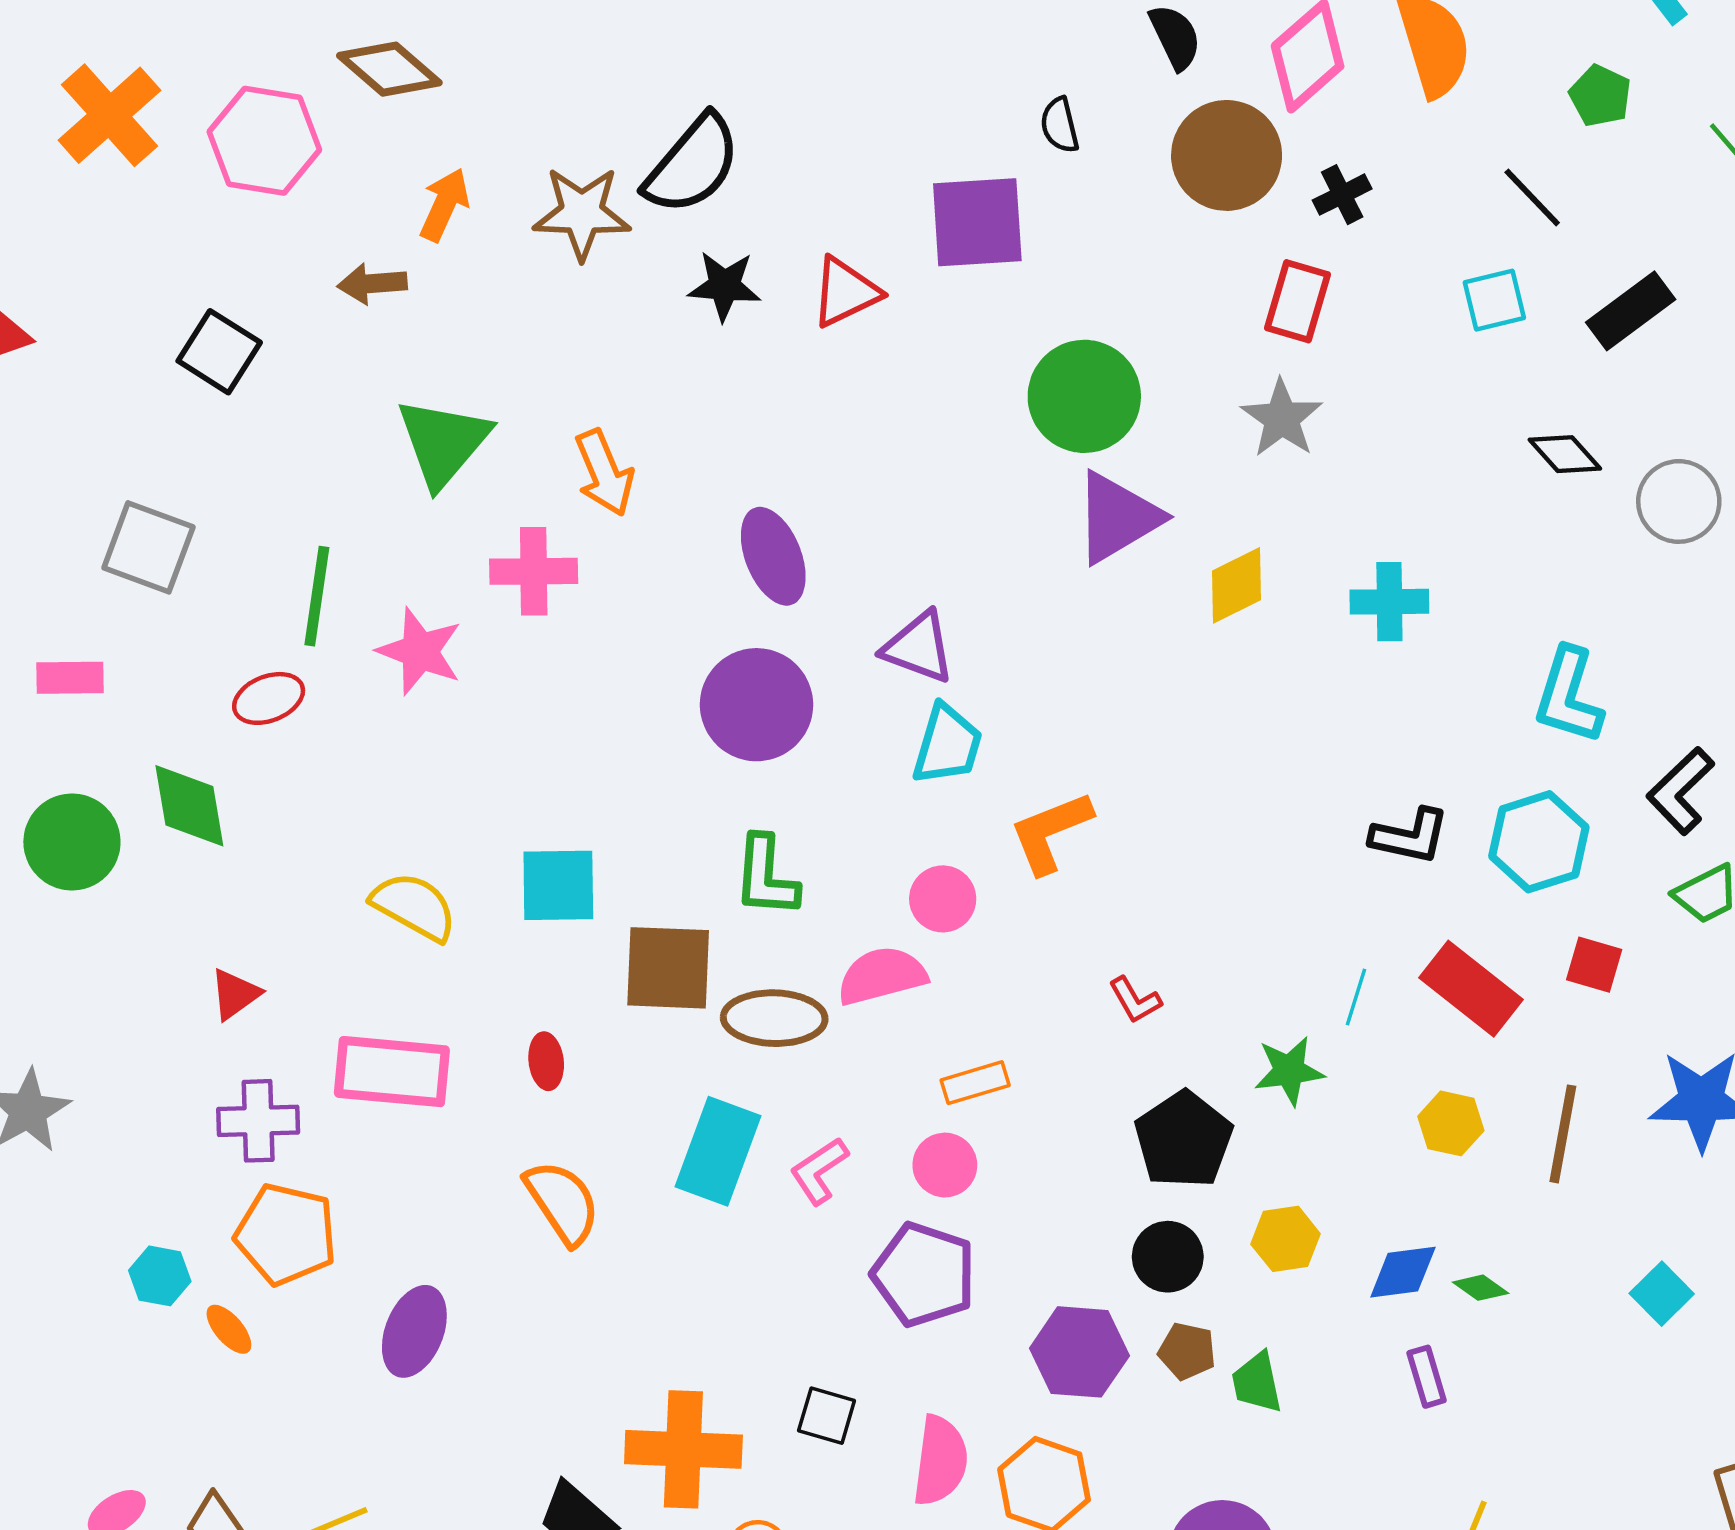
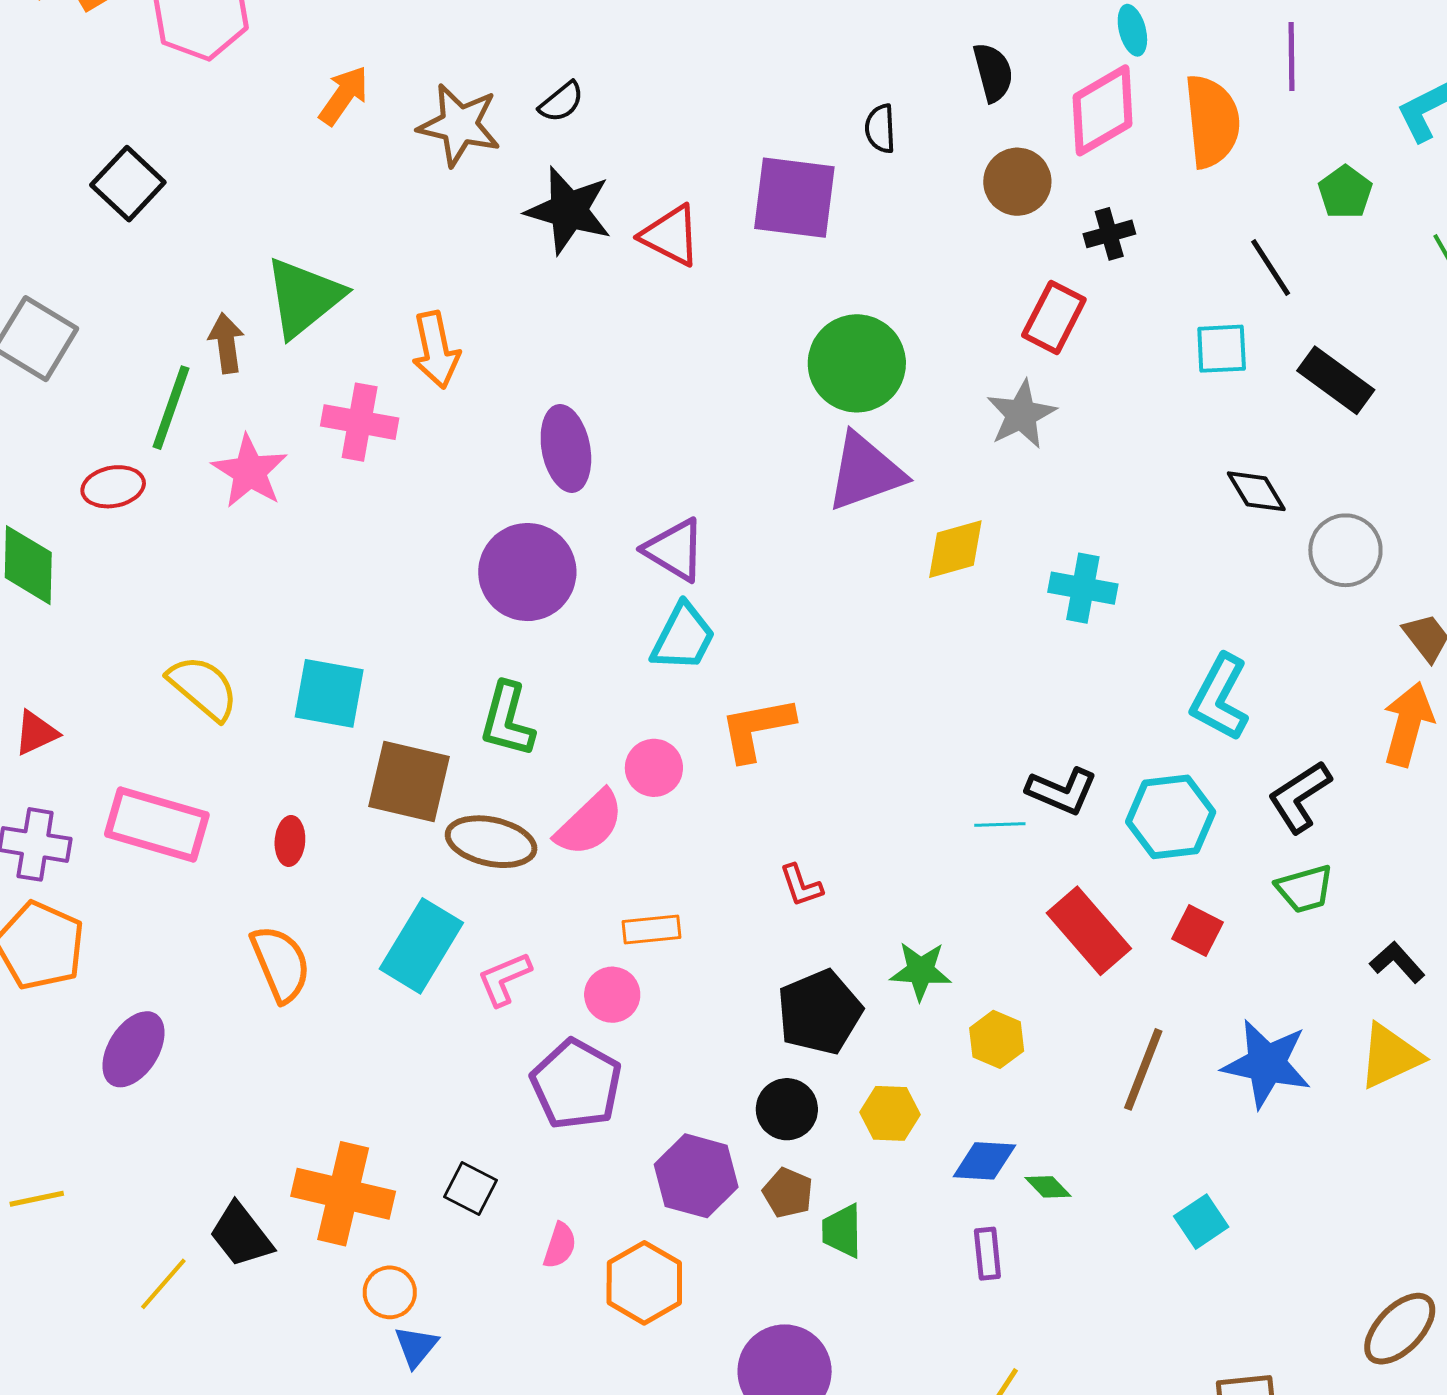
brown circle: (1227, 155) -> (1017, 182), size x0.7
black semicircle: (692, 165) -> (561, 102), size x0.5
brown arrow: (372, 284) -> (226, 343), moved, turned 76
black star: (724, 286) -> (569, 210), size x1.4
red triangle: (845, 292) -> (671, 236), turned 42
black rectangle: (1631, 311) -> (1336, 380), turned 62
pink semicircle: (882, 976) -> (590, 823), turned 140
cyan line: (1356, 997) -> (1000, 825), moved, turned 60
yellow hexagon: (1451, 1123) -> (997, 1039), moved
pink semicircle: (940, 1461) -> (560, 1245), size x0.6

